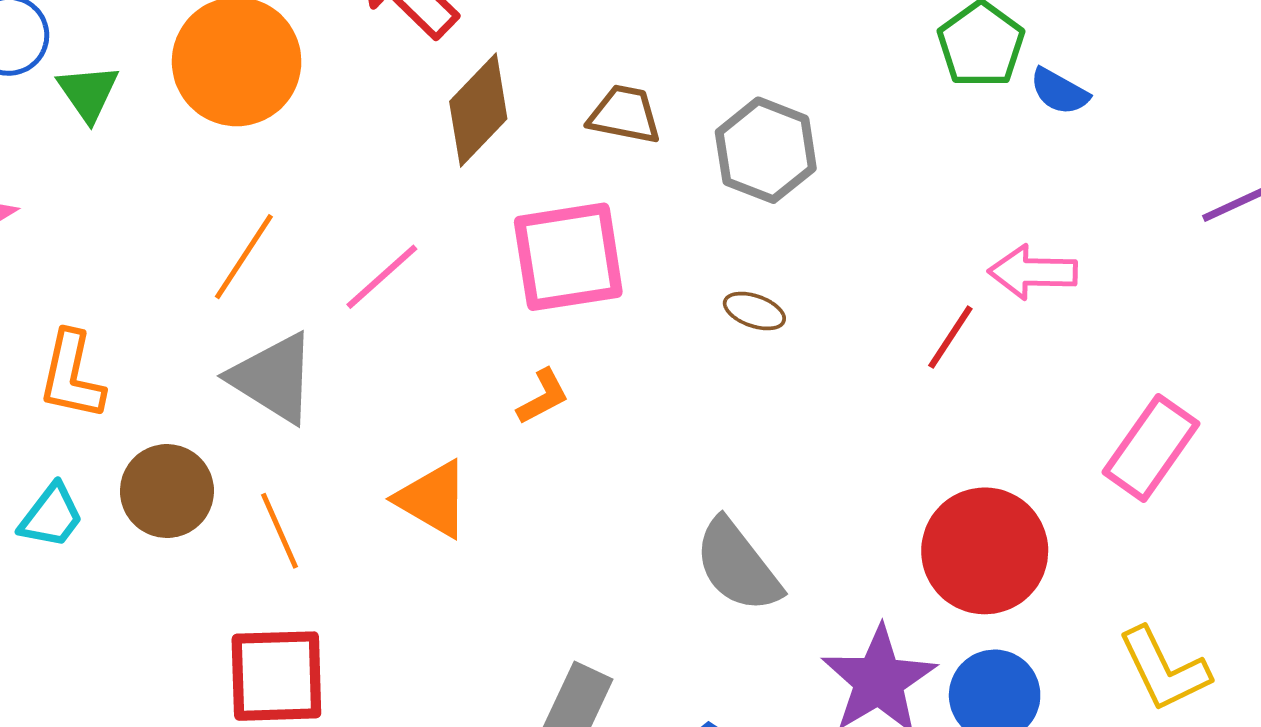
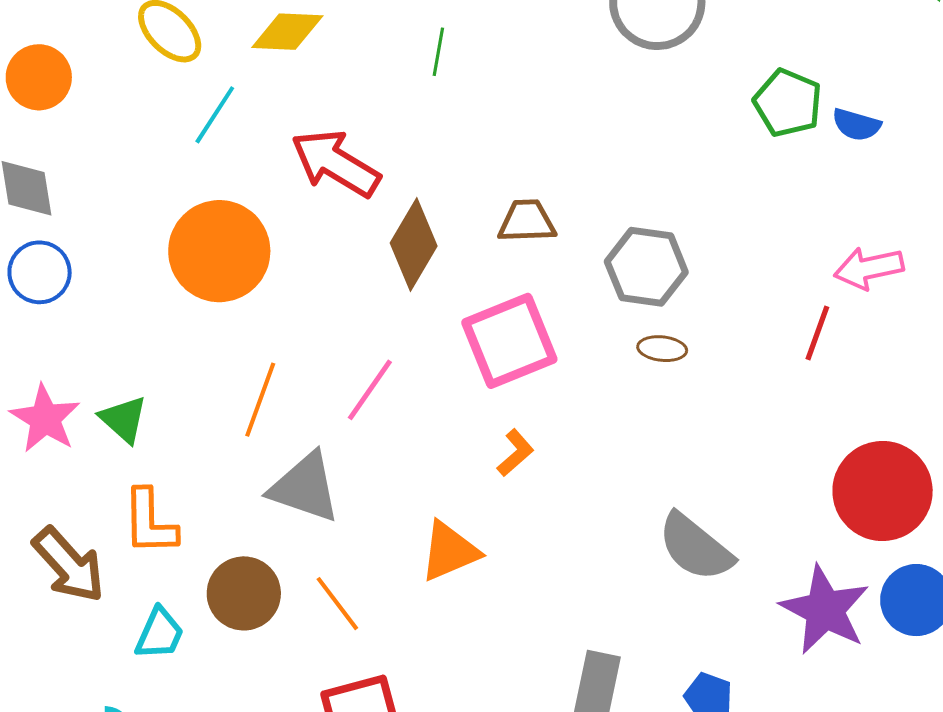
green triangle: (88, 93) -> (124, 419), moved
gray hexagon: (766, 150) -> (646, 267), moved
orange triangle: (433, 499) -> (449, 551), turned -40

